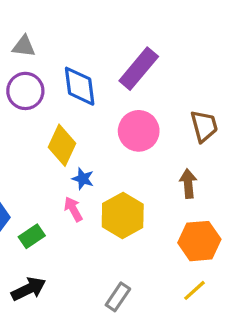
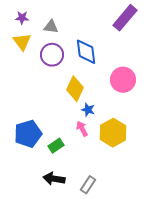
purple rectangle: (139, 69) -> (125, 18), moved
black arrow: (29, 289) -> (54, 179), turned -145
gray rectangle: (118, 297) -> (88, 185), moved

